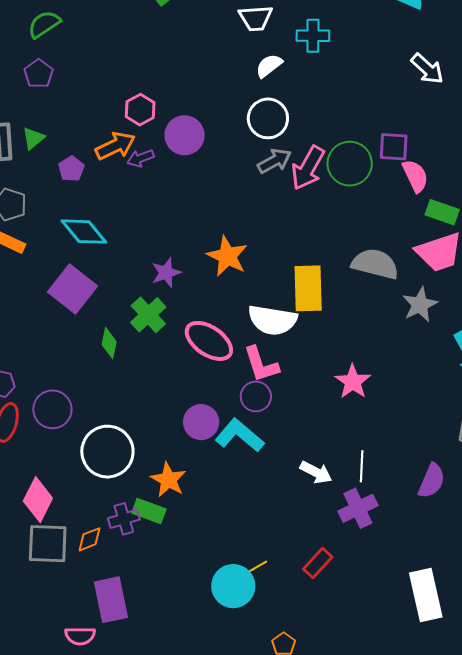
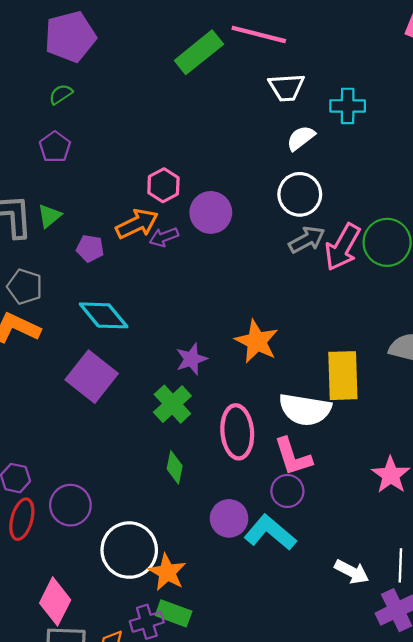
green semicircle: (44, 24) -> (61, 94), size x0.7
purple pentagon: (71, 169) -> (90, 248), turned -30
pink ellipse: (209, 341) -> (237, 432), turned 51
green diamond: (109, 343) -> (175, 467), moved
orange star: (168, 480) -> (167, 572), moved

